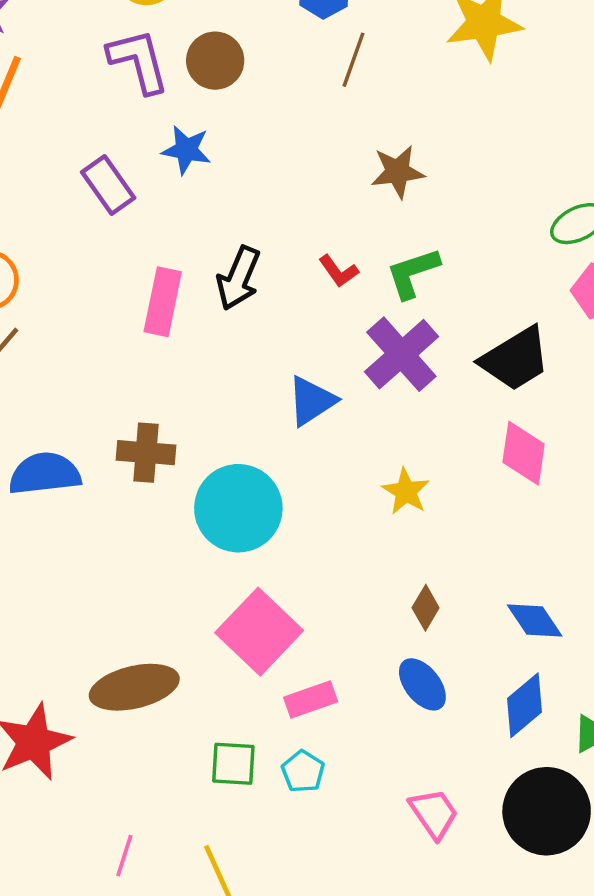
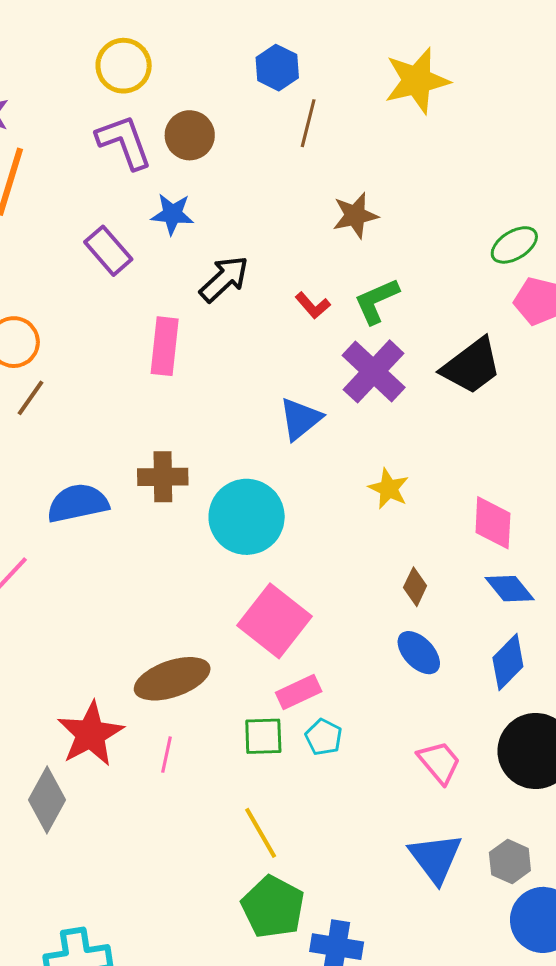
black arrow: (238, 278) -> (224, 279), moved, turned -150
pink diamond: (524, 453) -> (493, 523), moved
pink rectangle: (311, 700) -> (299, 692), moved
pink line: (124, 856) -> (167, 755), moved

